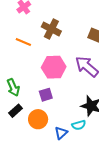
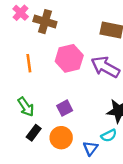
brown cross: (51, 29) -> (45, 22), moved
orange line: (23, 42) -> (29, 63), moved, turned 70
pink hexagon: (54, 67) -> (69, 58), moved

